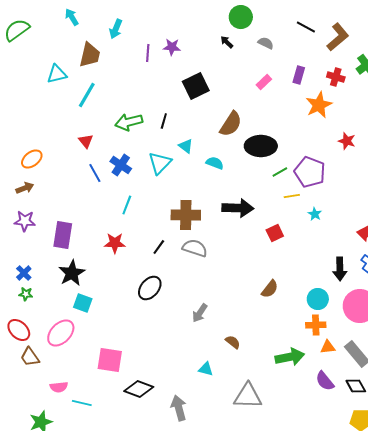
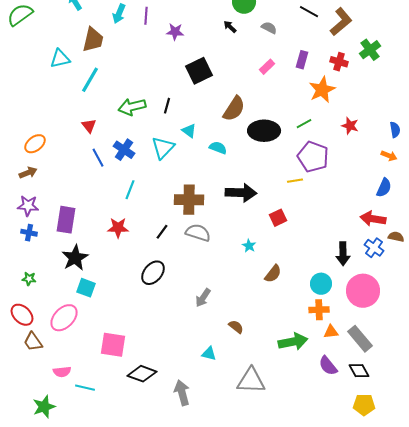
purple line: (148, 53) -> (146, 16), moved
green line: (280, 172) -> (304, 124), moved
cyan star: (315, 214) -> (249, 246), moved
blue cross: (24, 273) -> (29, 233), moved, turned -35

